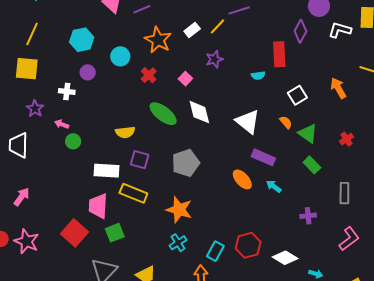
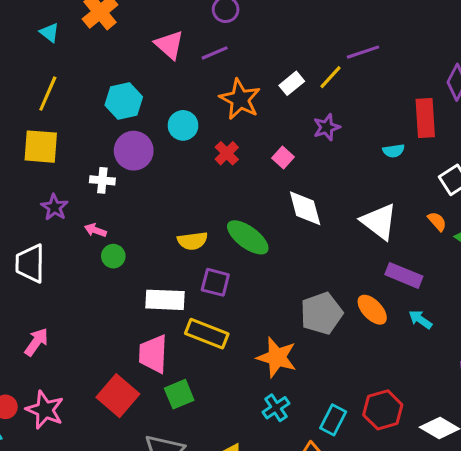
purple circle: (88, 72) -> (134, 151), size x1.6
green ellipse: (163, 114) -> (248, 237), moved
gray pentagon: (186, 163) -> (321, 313), moved

